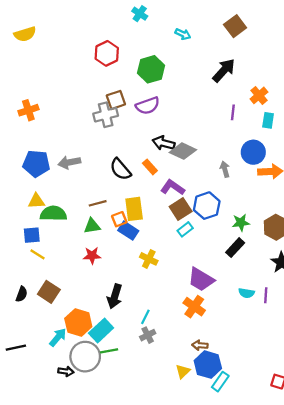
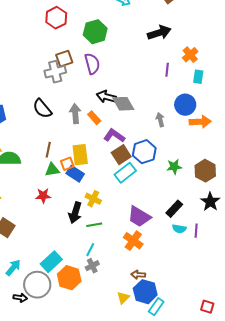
black arrow: (224, 70) -> (159, 33), turned 30
purple semicircle: (148, 106) -> (92, 64), turned -85
gray diamond: (183, 151) -> (123, 104), turned 35
gray arrow: (69, 162) -> (75, 114), moved, turned 96
black semicircle: (120, 169) -> (42, 109), moved
brown line: (98, 203) -> (48, 150), turned -63
green triangle: (92, 226) -> (52, 170), moved
cyan rectangle: (185, 229) -> (125, 173), size x1.5
black rectangle: (235, 248) -> (174, 209), moved
black arrow: (115, 296) -> (75, 213), moved
orange hexagon: (78, 323) -> (69, 278), moved
green line: (109, 351) -> (94, 225), moved

